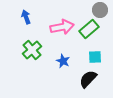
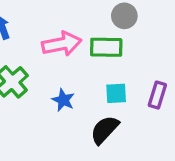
green rectangle: (89, 29) -> (106, 47), turned 42

